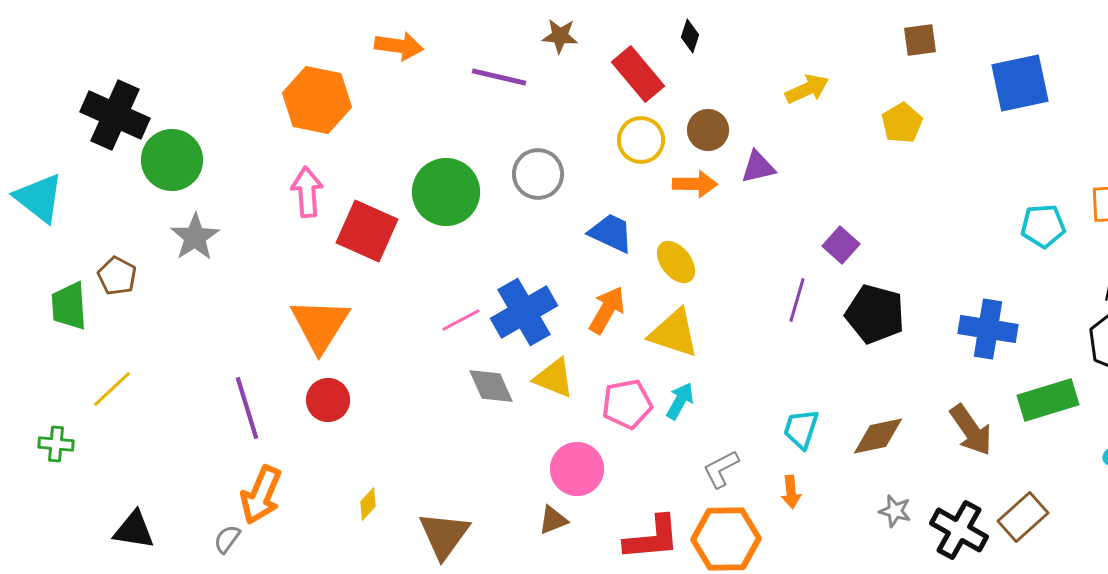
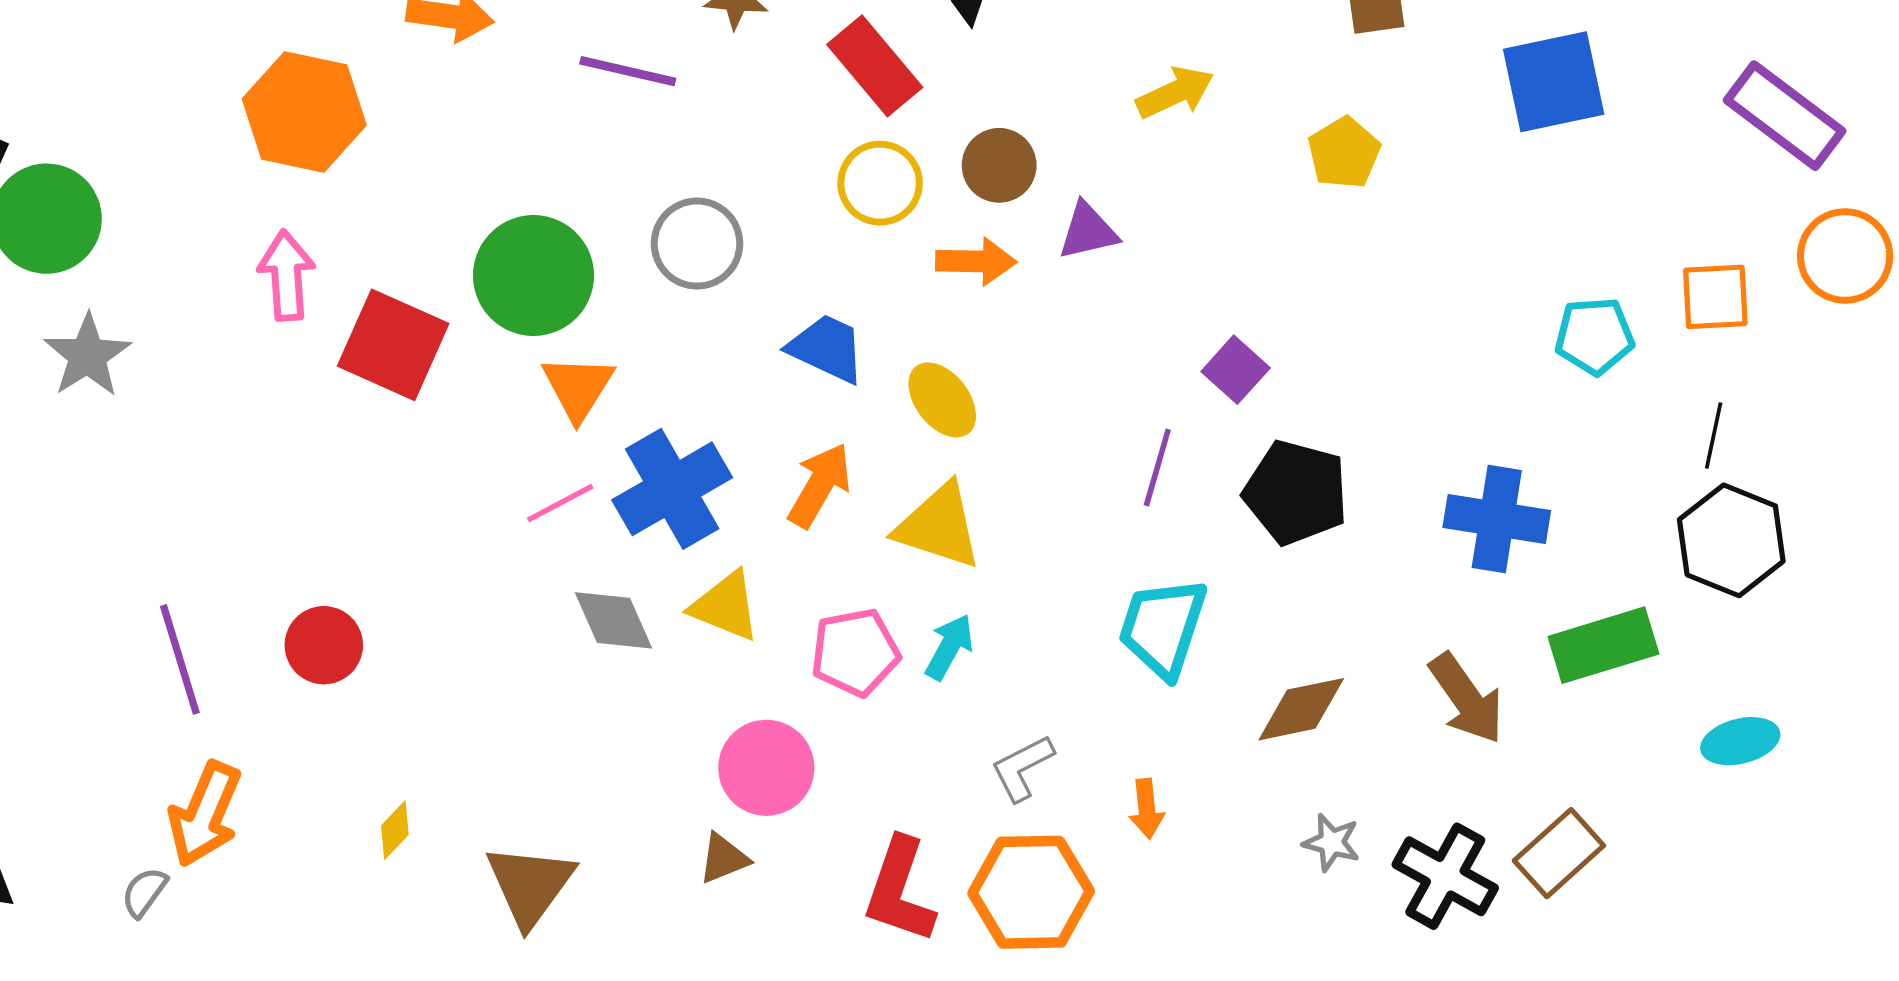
orange triangle: (320, 325) -> (578, 387), moved, size x0.7
cyan trapezoid: (801, 429) -> (1163, 627), moved, size x1.4
red L-shape: (652, 538) -> (900, 890), turned 114

